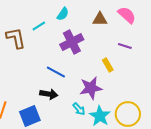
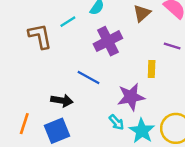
brown triangle: (100, 19) -> (142, 13), turned -42
yellow rectangle: (108, 65) -> (152, 69), turned 32
black arrow: (49, 94) -> (62, 101), moved

